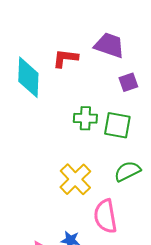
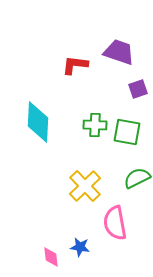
cyan diamond: (28, 77) -> (38, 122), moved

